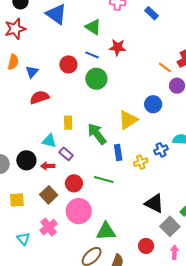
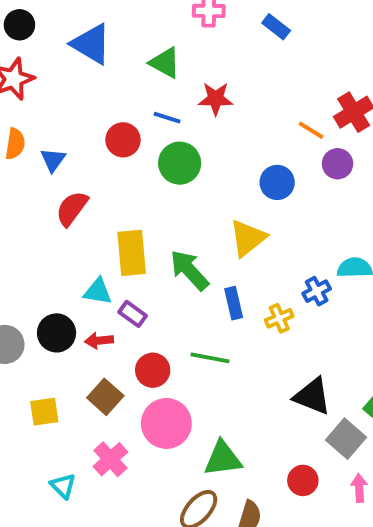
red semicircle: (39, 97) -> (72, 208), turned -30
blue circle: (153, 104) -> (277, 182), moved
yellow rectangle: (68, 123) -> (132, 253), size x1.6

